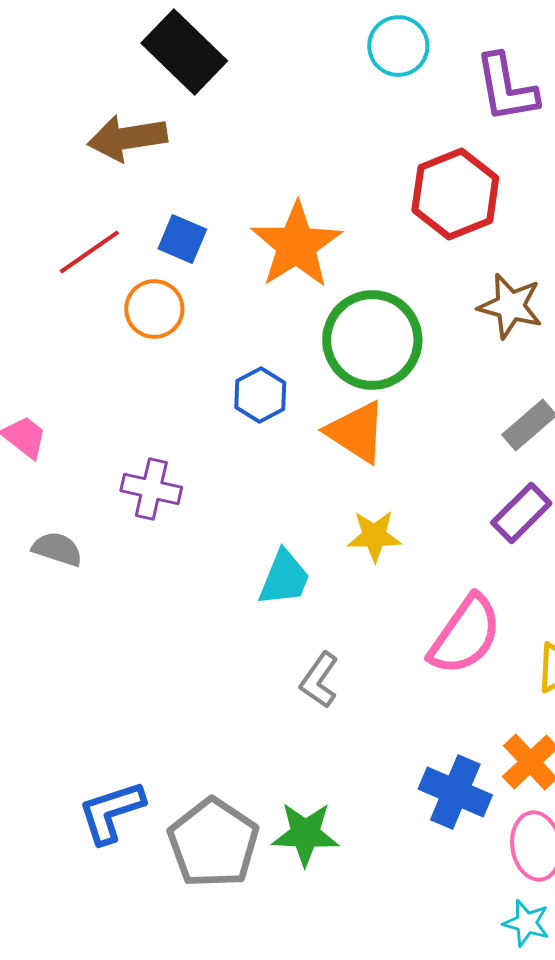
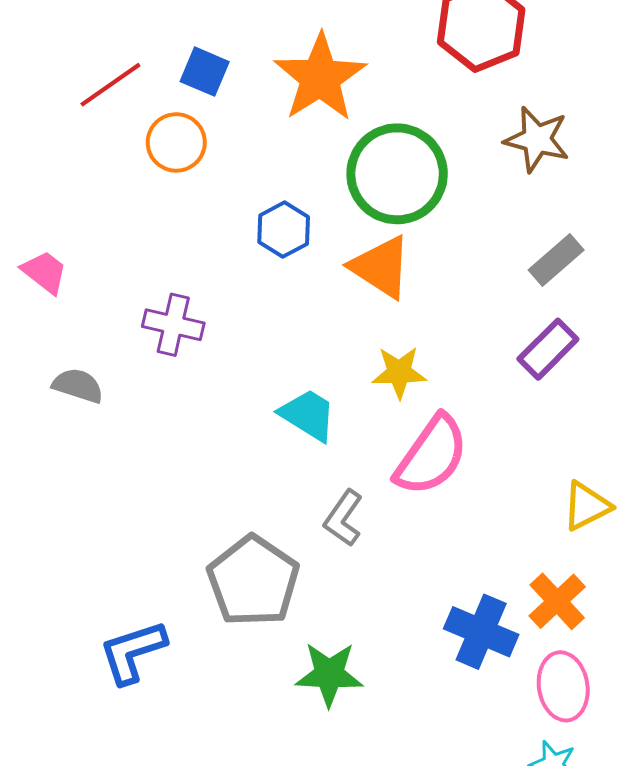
cyan trapezoid: (284, 578) -> (308, 415), turned -80
pink semicircle: (465, 635) -> (432, 455), moved
gray pentagon: (213, 843) -> (253, 581), moved

